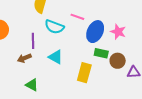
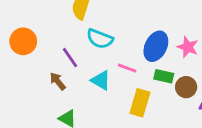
pink line: (77, 17) -> (127, 68), moved
purple line: (33, 41) -> (70, 58), turned -35
brown arrow: (24, 58) -> (58, 81), turned 72

